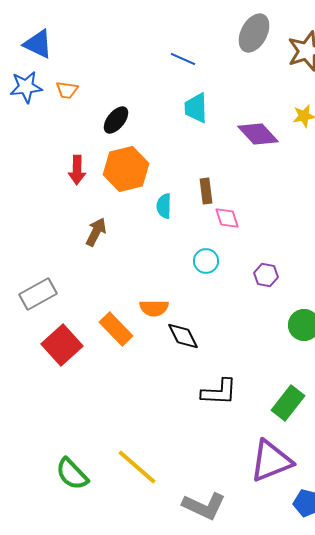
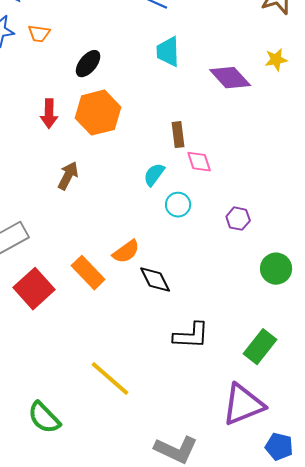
cyan semicircle: (164, 206) -> (154, 175), moved, turned 35
orange semicircle: (154, 308) -> (126, 252), turned -36
yellow line: (137, 467) -> (110, 379), moved

